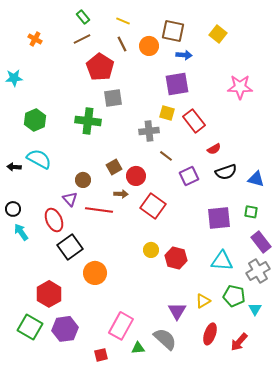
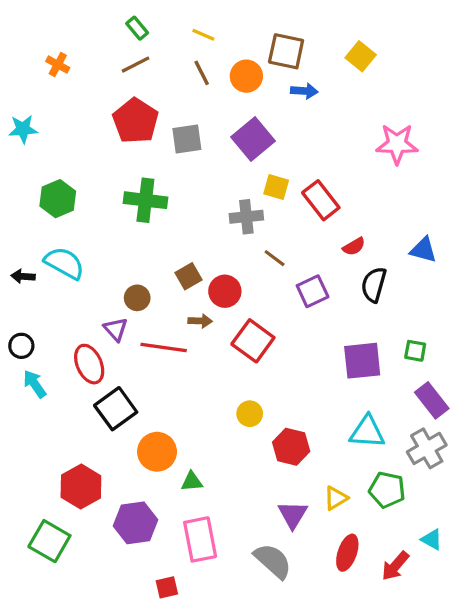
red pentagon: (100, 67) -> (136, 121), moved
purple square: (177, 84) -> (253, 139), moved, turned -30
gray square: (113, 98) -> (187, 139), moved
black semicircle: (226, 172) -> (374, 285), turned 125
blue triangle: (256, 179) -> (423, 250), moved
red hexagon: (176, 258) -> (291, 447), moved
cyan triangle: (255, 309) -> (432, 539), moved, turned -32
pink rectangle: (121, 326) -> (200, 539), turned -40
purple hexagon: (65, 329) -> (136, 523), moved
green triangle: (138, 348) -> (192, 482), moved

